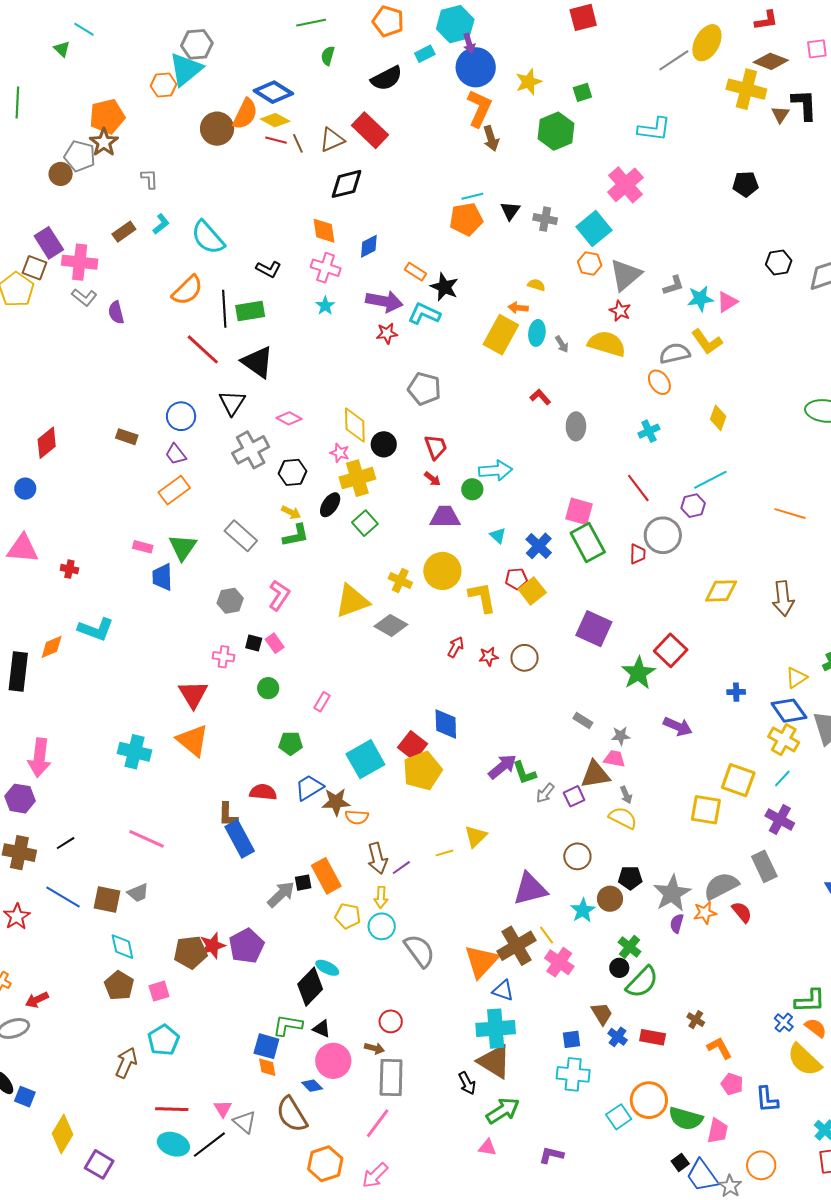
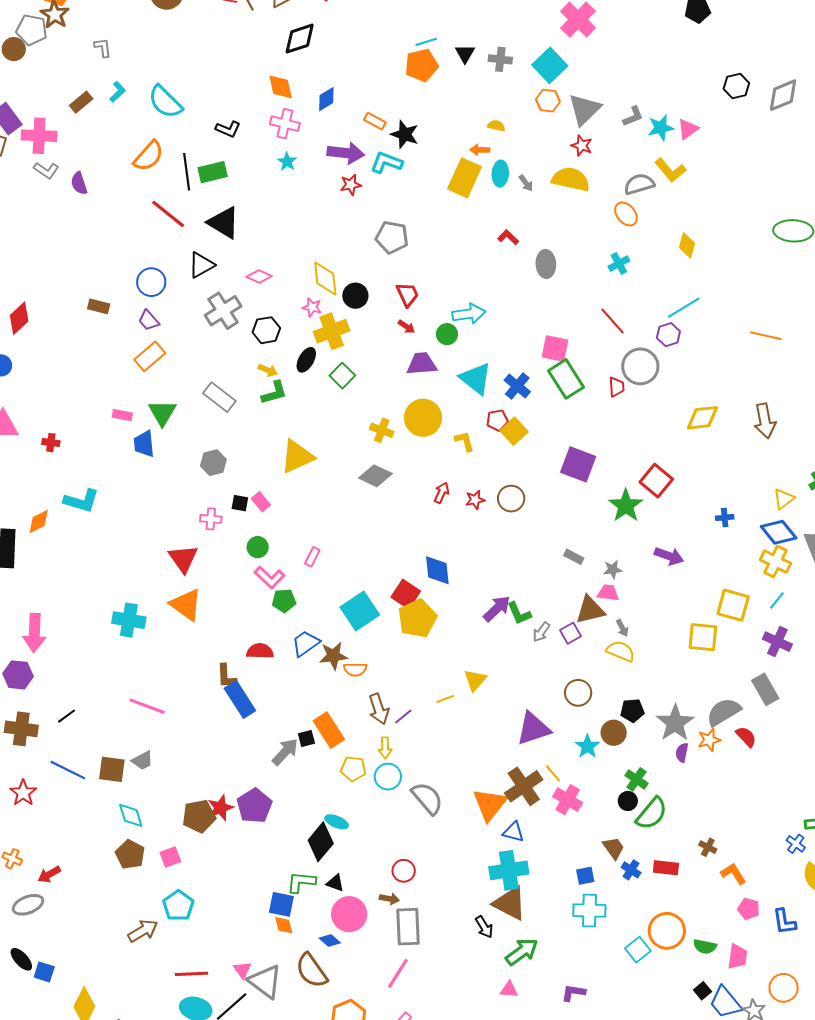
black triangle: (232, 403) -> (201, 265), turned 32
cyan triangle: (498, 536) -> (476, 378), size x2.0
pink L-shape: (279, 595) -> (269, 577), moved, turned 104
yellow L-shape: (482, 597) -> (465, 441), size x0.7
yellow triangle: (352, 601) -> (297, 457), moved
brown arrow: (126, 1063) -> (143, 931), turned 40
green semicircle: (686, 1119) -> (705, 947), size x0.7
gray triangle: (245, 1122) -> (265, 981), size x1.5

